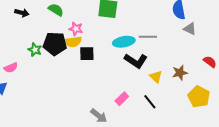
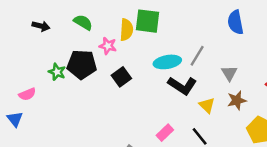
gray triangle: (190, 29) -> (229, 73), moved, turned 32
gray line: (148, 37) -> (197, 56), turned -60
yellow semicircle: (73, 42) -> (126, 30), moved, turned -78
black square: (87, 54) -> (121, 77), turned -35

